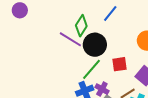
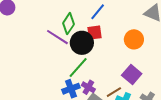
red square: (119, 64) -> (94, 33), moved

